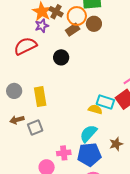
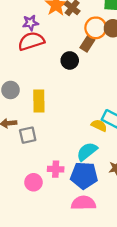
orange circle: (77, 16) -> (96, 28), moved
purple star: (42, 26) -> (30, 23), moved
brown rectangle: (73, 30) -> (87, 44), moved, turned -32

